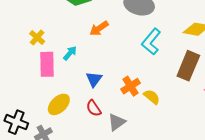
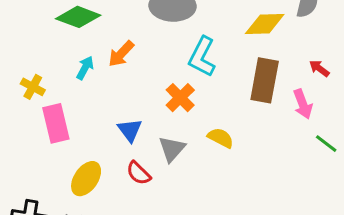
cyan arrow: (70, 53) -> (85, 68), moved
orange cross: (131, 86) -> (180, 98), moved
gray triangle: (117, 122) -> (172, 149), moved

